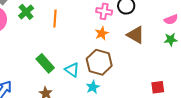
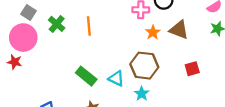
orange star: (102, 33) -> (153, 32), moved
red square: (158, 87) -> (192, 69), moved

